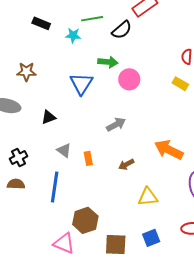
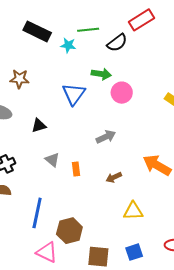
black rectangle: (41, 23) -> (37, 31), size x1.5
blue line: (55, 187) -> (37, 213), moved

